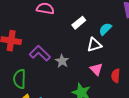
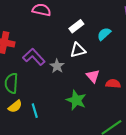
white triangle: (94, 45) -> (78, 50), moved
red semicircle: (116, 76) -> (113, 84), turned 88

